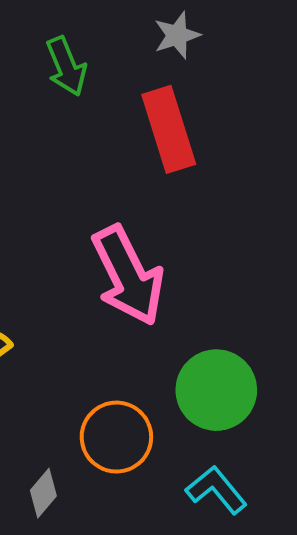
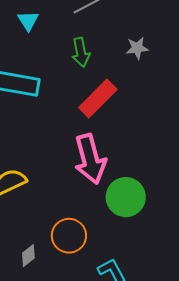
red rectangle: (169, 129) -> (98, 99), moved, turned 51
green circle: (216, 390) -> (126, 197), moved

